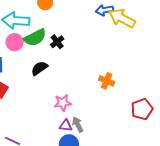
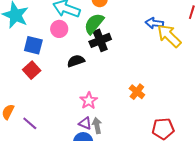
green semicircle: (35, 38) -> (94, 24), moved, turned 140
black cross: (57, 42) -> (100, 40), size x1.5
pink star: (63, 103) -> (89, 101), turned 30

